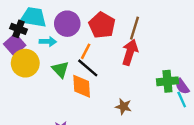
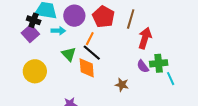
red arrow: (130, 52) -> (145, 38), moved
yellow circle: (25, 63) -> (35, 71), moved
purple semicircle: (182, 86) -> (143, 66), moved

